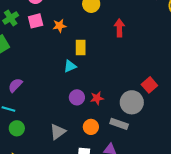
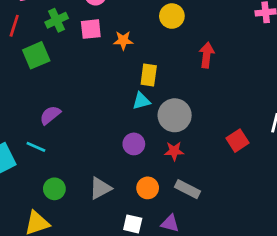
cyan triangle: (70, 66) -> (141, 101), moved
red star: (97, 98) -> (174, 151), moved
gray circle: (132, 102) -> (175, 115), moved
green circle: (17, 128) -> (54, 189), moved

